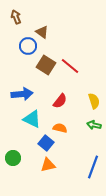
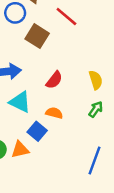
red line: (70, 66) -> (66, 17), moved
green arrow: (94, 125) -> (96, 109), turned 112
orange triangle: (48, 165) -> (20, 150), moved

